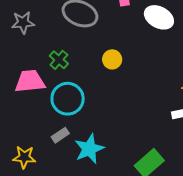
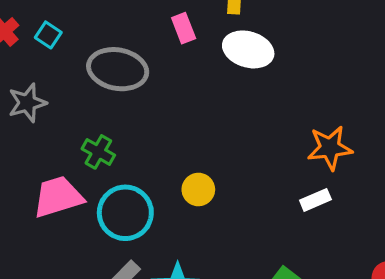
yellow circle: (112, 59) -> (198, 189), moved

